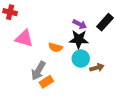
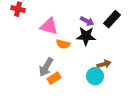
pink triangle: (24, 38) -> (49, 26), moved
cyan circle: (81, 59) -> (95, 76), moved

